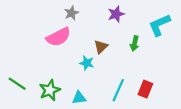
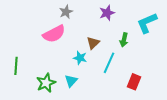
green line: (17, 84) -> (16, 66), moved, turned 60
cyan line: (118, 90) -> (109, 63), moved
cyan triangle: (79, 98) -> (71, 81), moved, turned -40

